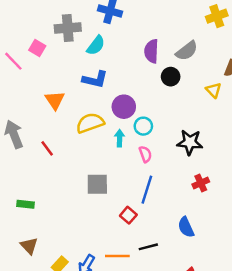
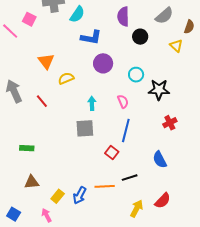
gray semicircle: (187, 51) -> (164, 16), moved
blue L-shape: (95, 79) -> (91, 37), moved
yellow semicircle: (90, 123) -> (66, 78), moved, size x0.7
cyan circle: (143, 126) -> (136, 75), moved
cyan arrow: (120, 138) -> (92, 103), moved
brown triangle: (29, 246) -> (32, 182), turned -49

